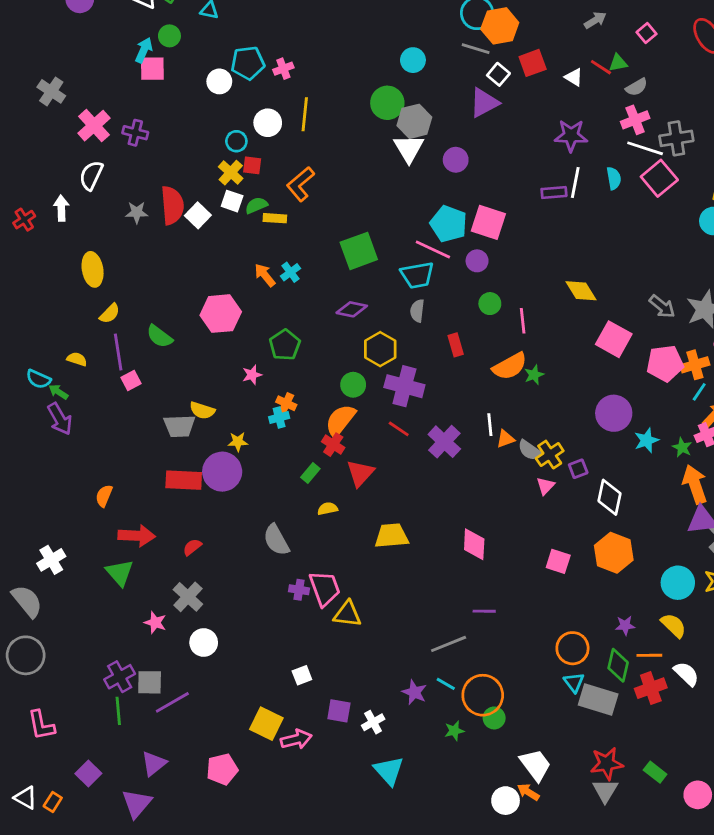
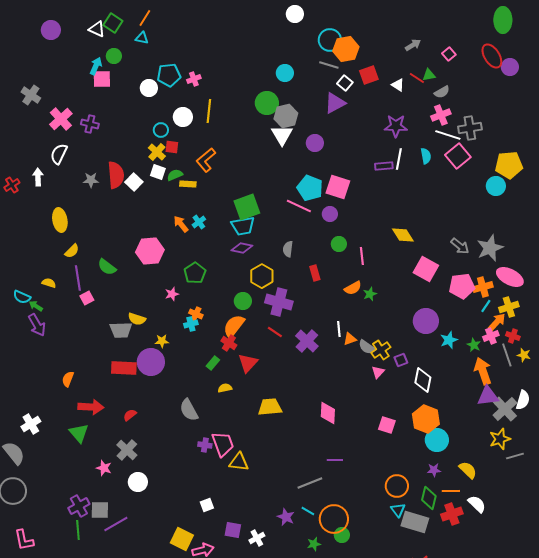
cyan trapezoid: (417, 275) -> (243, 226), moved
orange semicircle: (510, 366) -> (353, 288), size x0.7
cyan circle: (678, 583) -> (437, 440), moved

